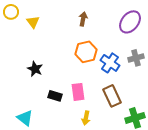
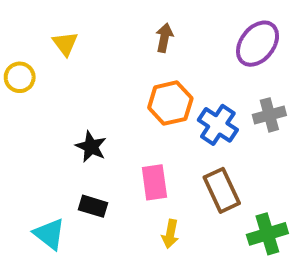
yellow circle: (11, 12) -> (20, 77), moved
black star: (35, 69) -> (91, 147), moved
black rectangle: (55, 96) -> (93, 206), moved

